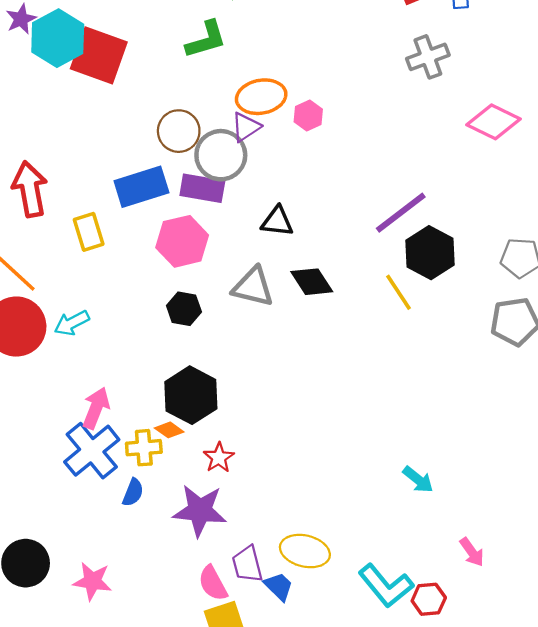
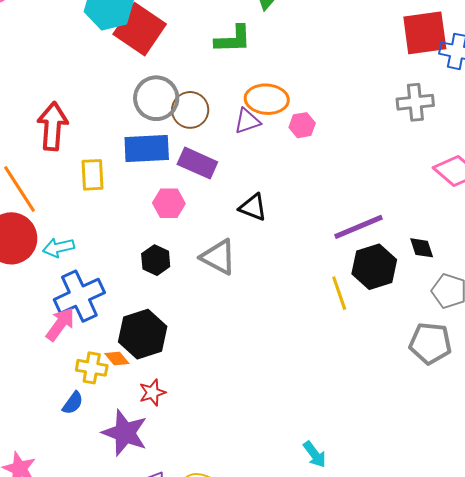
gray circle: (221, 155) -> (156, 98), moved
pink hexagon: (182, 241) -> (169, 203), size x0.7
black diamond: (312, 282) -> (422, 248), moved, size x0.7
blue cross: (92, 451) -> (79, 296), moved

